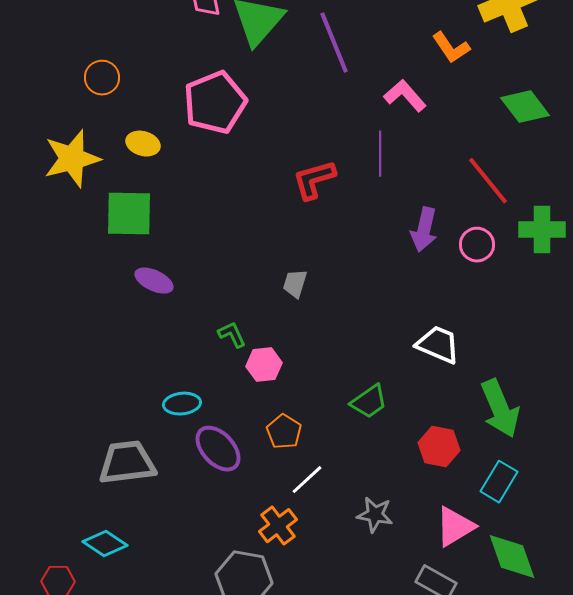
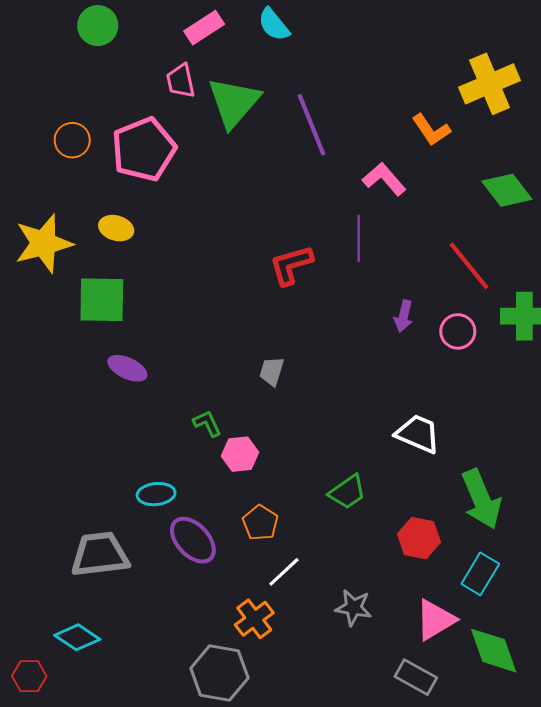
orange circle: (102, 78) -> (72, 140), moved
pink pentagon: (215, 103) -> (144, 149), moved
purple arrow: (424, 230) -> (404, 316), size x0.7

